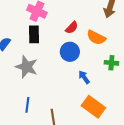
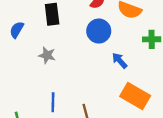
gray star: (27, 67) -> (47, 55), size x0.6

